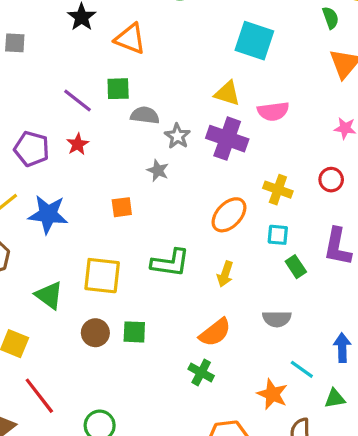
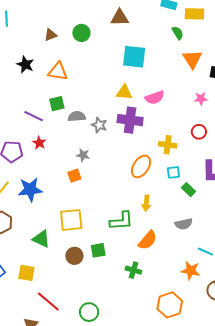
gray star: (158, 170) -> (83, 155), moved
green L-shape: (170, 263) -> (121, 221), moved
green cross: (201, 372) -> (133, 270), moved

